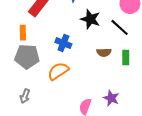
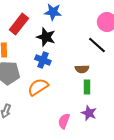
black star: (90, 19) -> (46, 37), moved
green rectangle: (126, 58) -> (87, 87), moved

